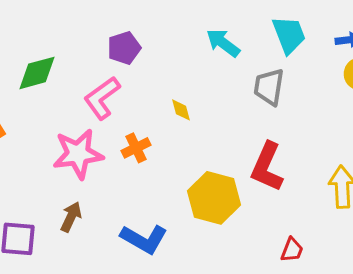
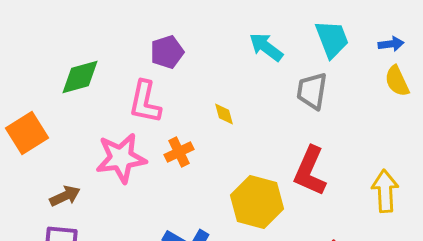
pink L-shape: (102, 98) -> (145, 102), turned -42
brown arrow: (71, 217) -> (65, 196), moved, turned 40

